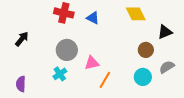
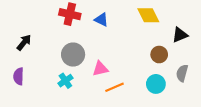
gray semicircle: (167, 67) -> (182, 73), turned -42
orange line: (105, 80) -> (114, 87), turned 36
purple semicircle: (21, 84) -> (19, 76), moved

